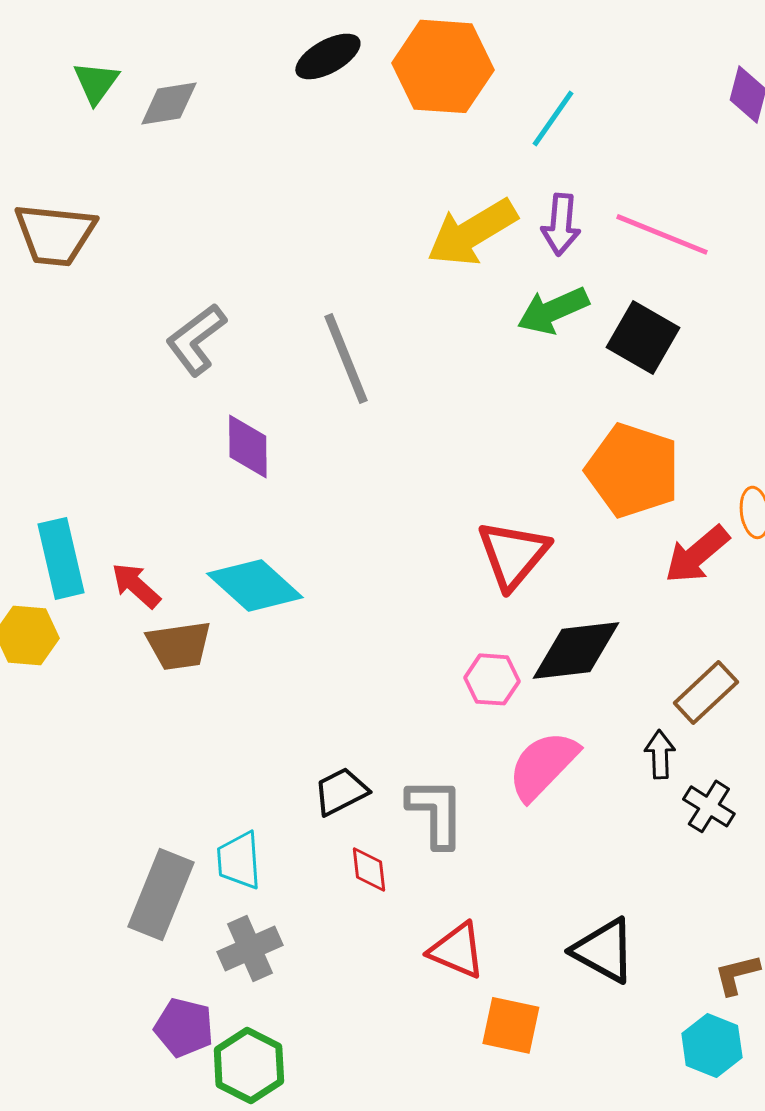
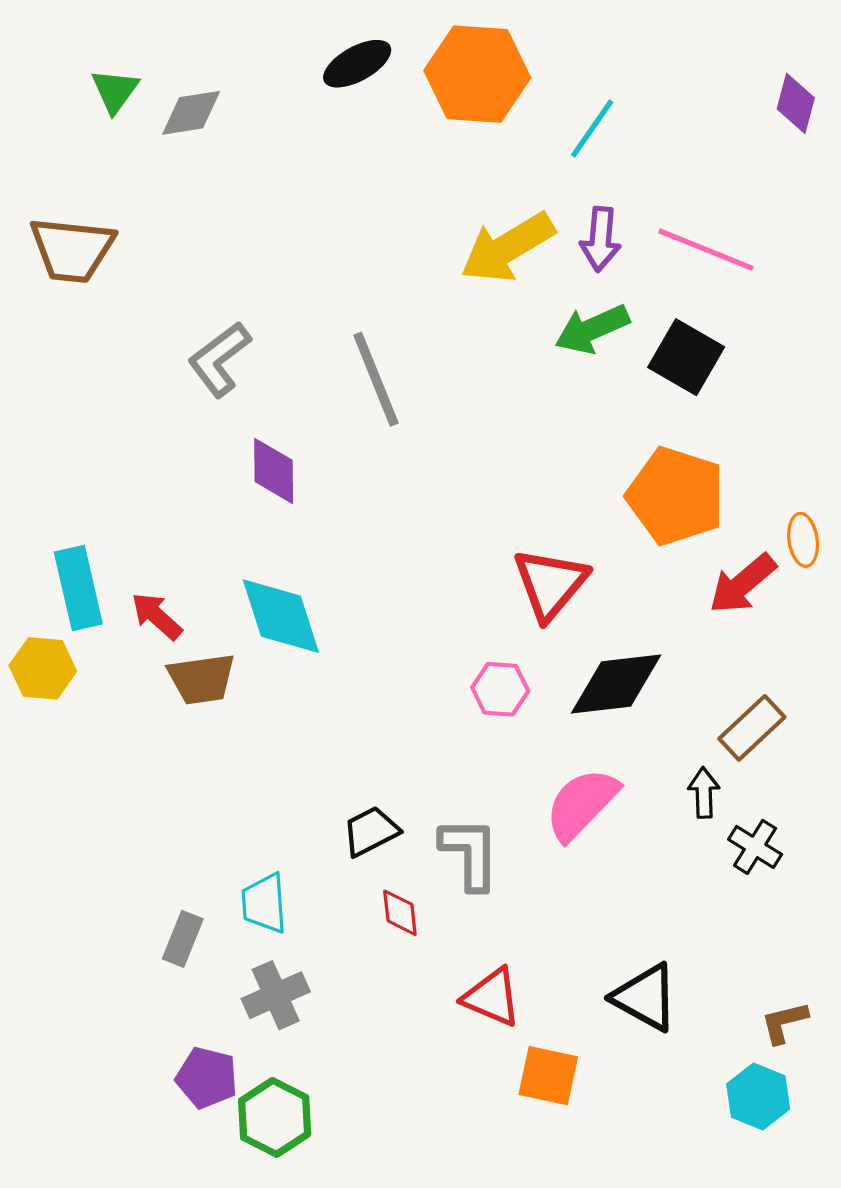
cyan diamond: (255, 585) -> (281, 616), turned 30
pink hexagon: (492, 679) -> (500, 689), moved
gray rectangle: (161, 894) -> (183, 939), size x0.6

